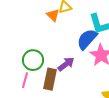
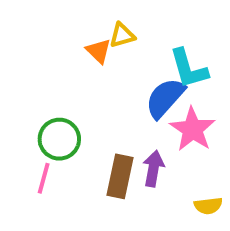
purple arrow: (66, 64) -> (153, 169), moved, turned -42
brown rectangle: (50, 79) -> (120, 176), moved

